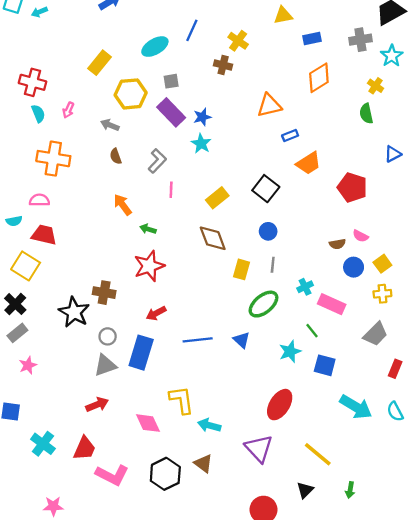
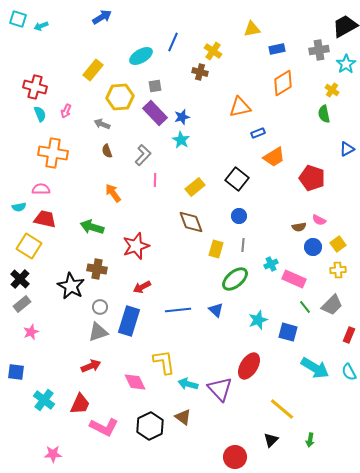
green arrow: (148, 229) -> (92, 227), moved, size x1.6
green line: (312, 331) -> (305, 307), moved
purple triangle: (259, 448) -> (220, 389), moved

